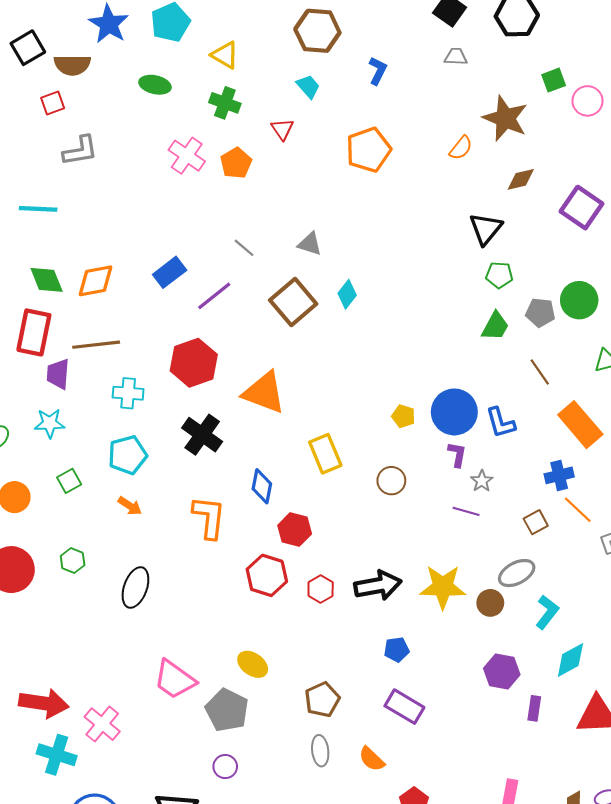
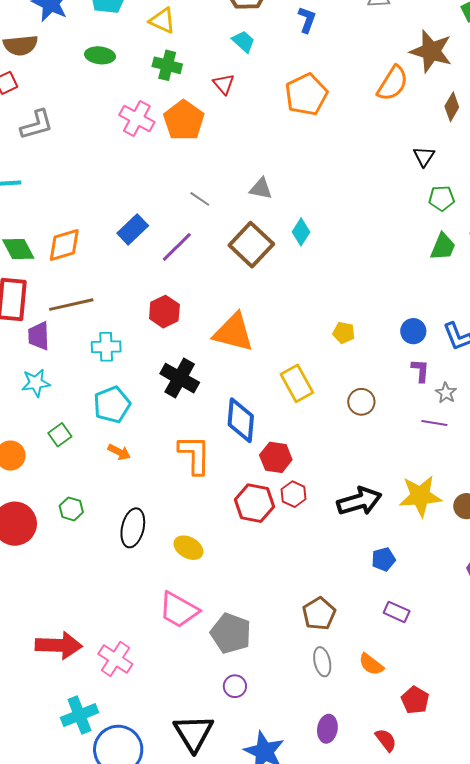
orange semicircle: (461, 148) -> (393, 83), size x1.5
orange pentagon: (236, 163) -> (184, 120), size x1.4
brown diamond: (521, 179) -> (452, 107), turned -40
black triangle: (486, 229) -> (424, 157), size x0.7
red hexagon: (194, 363) -> (164, 312), size x0.7
blue circle: (454, 412) -> (413, 331), size x0.6
yellow pentagon: (403, 416) -> (344, 333), moved
blue diamond: (262, 486) -> (241, 420), size x1.4
red hexagon: (321, 589) -> (294, 494), moved
yellow ellipse: (253, 664) -> (188, 548), moved
purple rectangle: (404, 707) -> (397, 612), size x0.7
cyan cross: (57, 755) -> (80, 715), moved, turned -33

